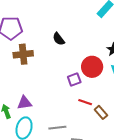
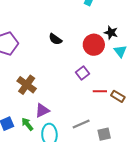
brown cross: (23, 54) -> (27, 85), moved, turned -30
red circle: (92, 67) -> (94, 45), moved

